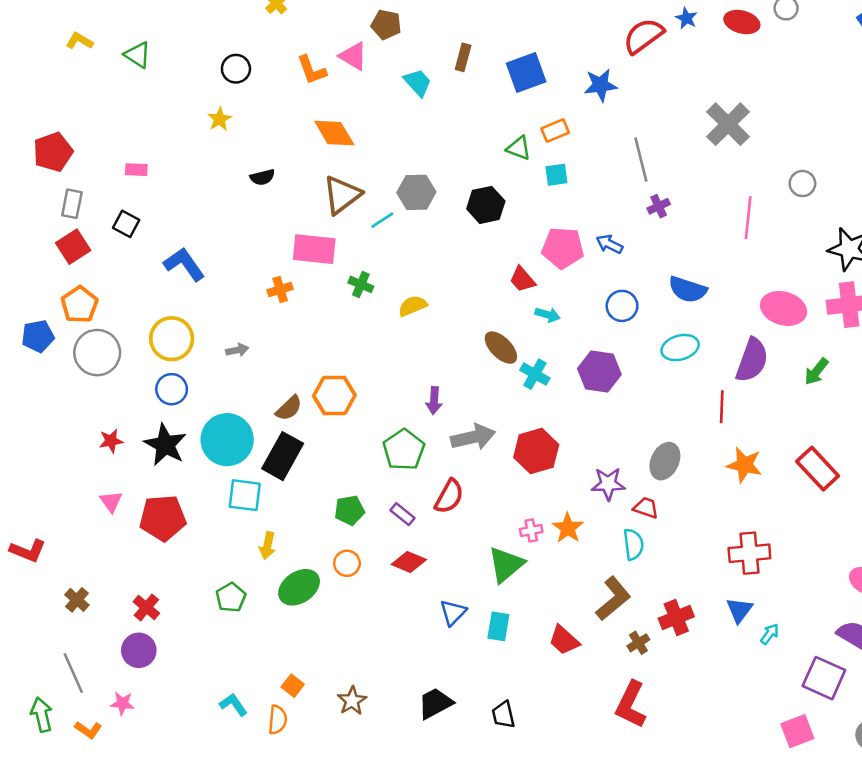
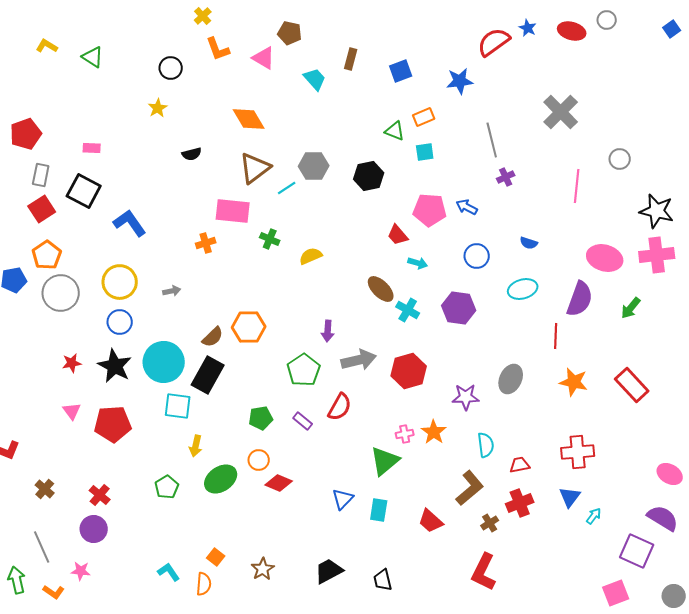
orange L-shape: (312, 70) -> (218, 49), moved
blue square: (526, 72) -> (401, 71), size x0.7
black square: (126, 224) -> (84, 191), size x1.6
blue semicircle: (688, 289) -> (529, 243), size x0.6
red trapezoid: (646, 508) -> (520, 465), moved, turned -30
red diamond: (409, 562) -> (279, 483), moved

